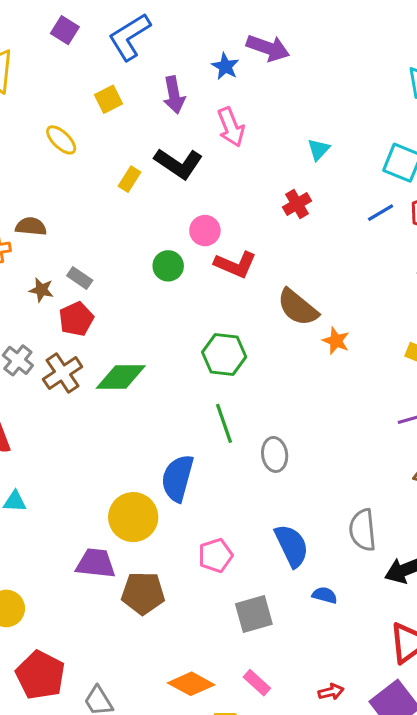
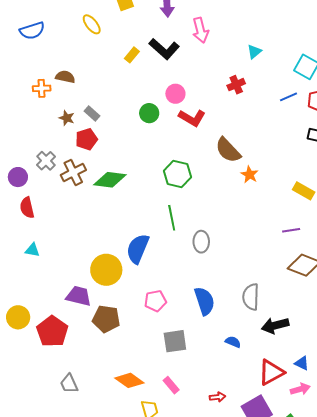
blue semicircle: (325, 595) -> (233, 342), moved
red pentagon: (40, 675) -> (52, 331), moved

